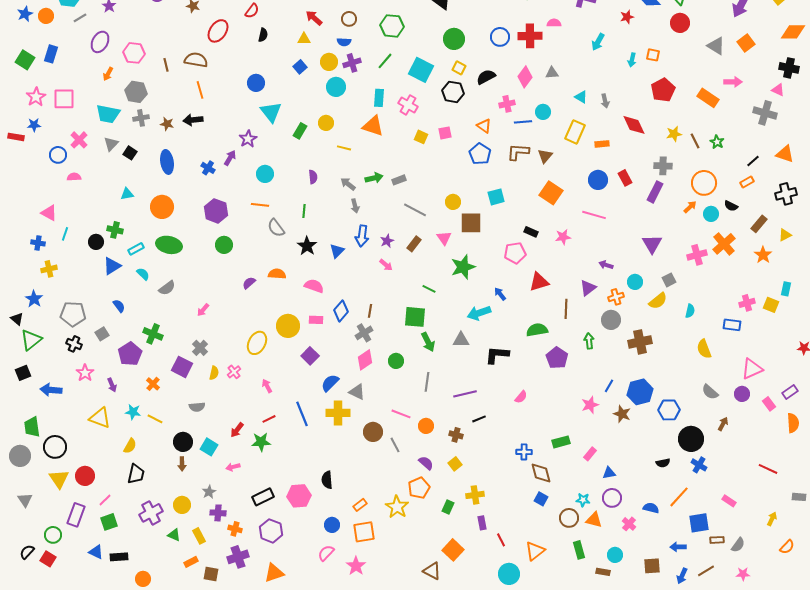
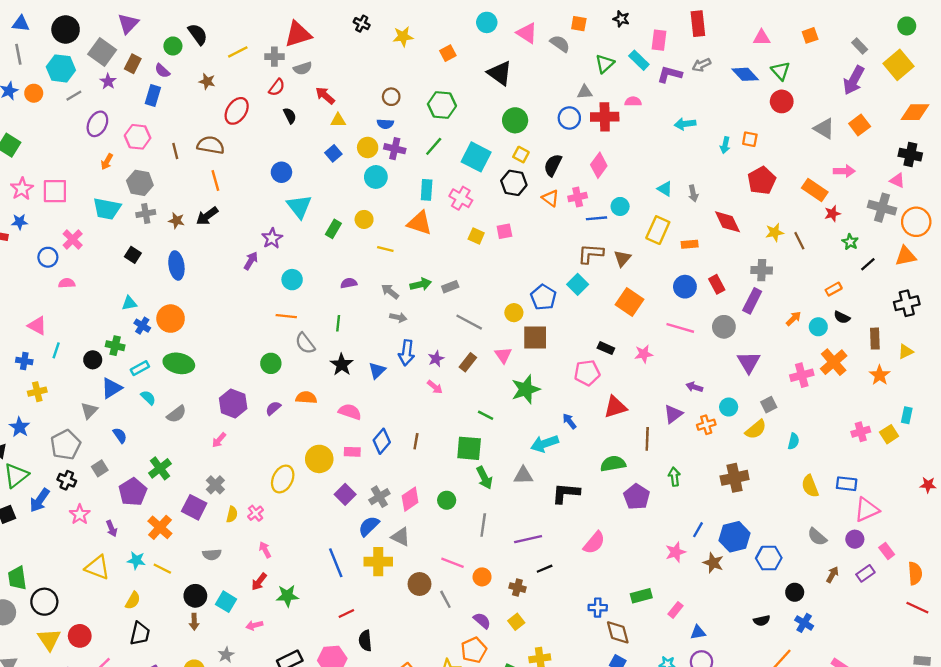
red star: (627, 17) -> (832, 214), moved
red arrow: (314, 18) -> (325, 96), moved
black semicircle: (263, 35) -> (290, 116), turned -40
cyan arrow: (598, 42) -> (685, 124), turned 54
blue rectangle: (51, 54) -> (153, 96), moved
purple cross: (352, 63) -> (395, 149), turned 30
gray triangle: (552, 73) -> (585, 92), moved
black semicircle: (486, 77) -> (553, 165), turned -36
black arrow: (193, 120) -> (207, 216), turned -30
orange triangle: (484, 126) -> (550, 198), moved
green star: (717, 142) -> (850, 242), moved
gray triangle: (111, 144) -> (89, 411), moved
blue pentagon: (480, 154) -> (543, 297), moved
orange triangle: (785, 154) -> (906, 256), turned -30
blue cross: (208, 168) -> (142, 326), moved
purple semicircle: (313, 177) -> (349, 283), turned -96
orange rectangle: (747, 182) -> (834, 289), moved
orange circle: (704, 183) -> (916, 222), moved
cyan square: (496, 197) -> (578, 284), moved, turned -30
gray arrow: (355, 206) -> (398, 317), turned -64
purple hexagon: (216, 211) -> (233, 403), moved
brown rectangle: (759, 224) -> (875, 339), turned -42
green circle: (224, 245) -> (271, 363), moved
yellow square: (771, 305) -> (889, 434), turned 35
gray pentagon: (73, 314) -> (66, 445), turned -30
gray circle: (611, 320) -> (724, 327), moved
blue rectangle: (732, 325) -> (847, 484), moved
gray cross: (364, 333) -> (379, 497), moved
green cross: (153, 334) -> (160, 468), turned 30
orange cross: (153, 384) -> (160, 527), size x1.5
pink arrow: (267, 386) -> (265, 550), moved
blue arrow: (51, 390) -> (40, 500), moved, turned -60
purple rectangle: (790, 392) -> (865, 573), moved
pink semicircle: (521, 397) -> (594, 543), size x1.5
red line: (269, 419) -> (346, 613), moved
black circle: (691, 439) -> (795, 592), size x0.6
red line: (768, 469) -> (917, 608), moved

